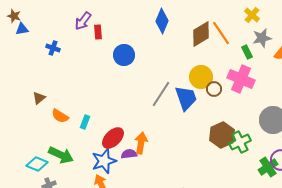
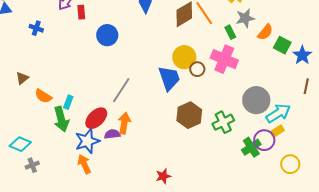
gray line: (161, 94) -> (121, 90), moved
brown hexagon: (222, 135) -> (189, 115), moved
green arrow: (61, 155) -> (61, 119), moved, turned 50

